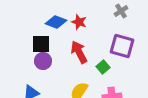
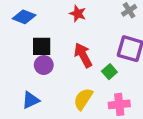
blue diamond: (56, 22) -> (24, 17), moved
red star: (79, 22) -> (78, 14), moved

